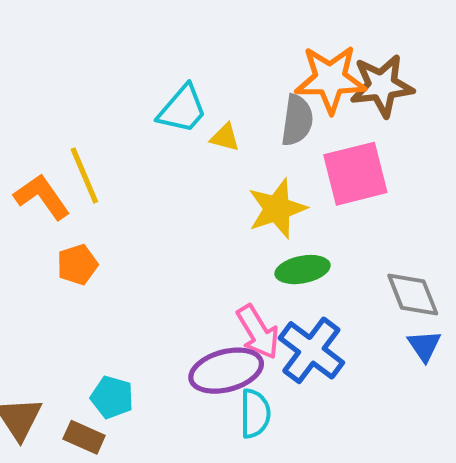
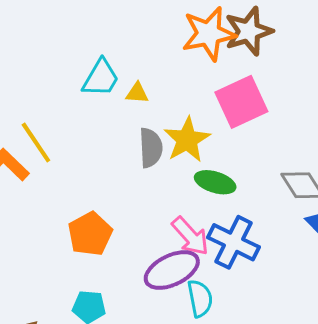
gray semicircle: (297, 120) -> (151, 148), moved
orange pentagon: (77, 265) -> (90, 234), moved, size x1.4
green ellipse: (303, 270) -> (215, 182), turned 39

